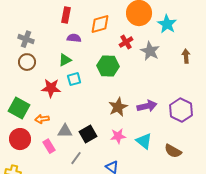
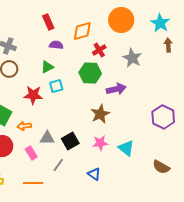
red rectangle: (66, 15) -> (48, 22), turned -35
cyan star: (167, 24) -> (160, 23), moved
red cross: (126, 42) -> (99, 50), moved
brown arrow: (186, 56) -> (168, 45), moved
purple arrow: (147, 106) -> (116, 89), moved
brown semicircle: (173, 151) -> (161, 167), moved

